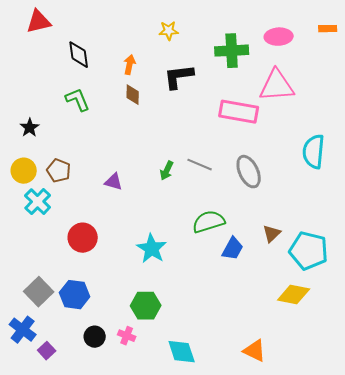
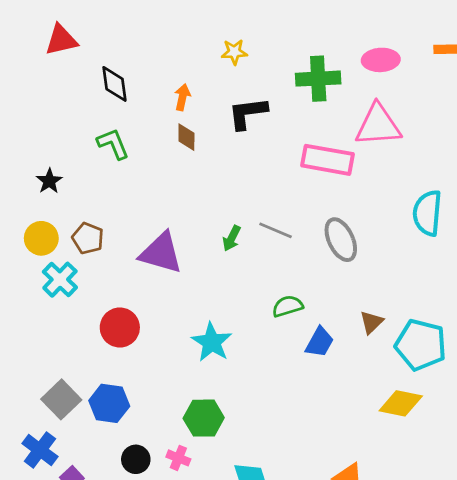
purple triangle: (114, 182) -> (161, 253), size x1.8
green semicircle: (209, 222) -> (288, 306), size x0.7

